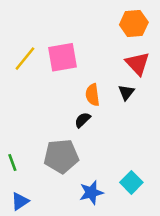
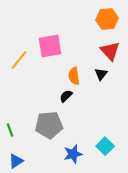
yellow line: (25, 59) -> (19, 60), moved

